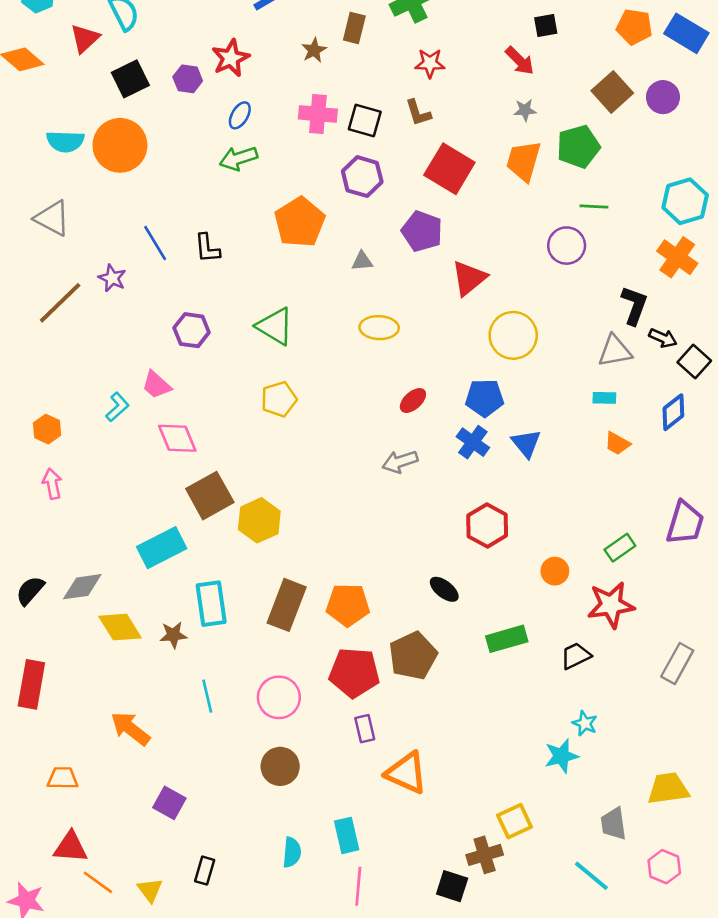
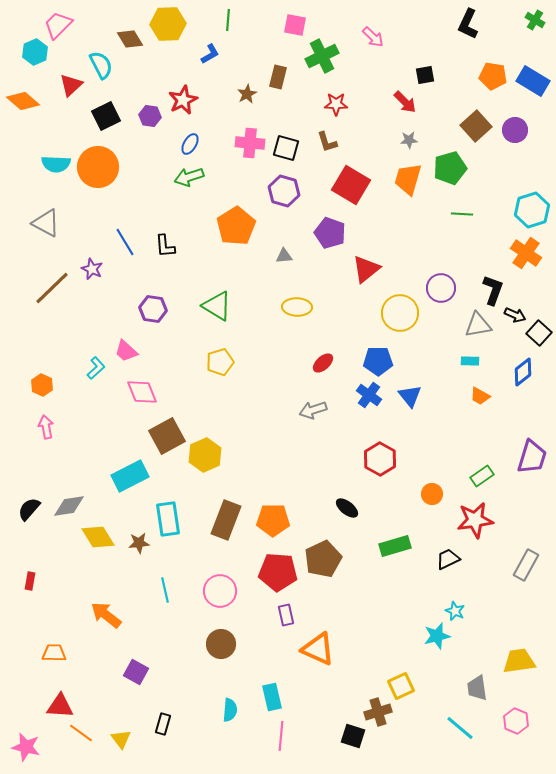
purple circle: (567, 246) -> (441, 288), moved
red rectangle: (31, 684) -> (30, 581), size x0.5

